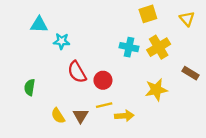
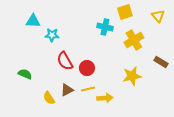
cyan cross: (129, 47) -> (105, 27), moved
green semicircle: (30, 87) -> (25, 74), turned 104
brown triangle: (80, 116) -> (67, 90), moved, turned 32

